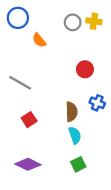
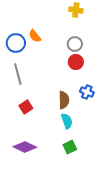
blue circle: (18, 18) -> (16, 43), moved
yellow cross: (94, 21) -> (76, 10), moved
gray circle: (73, 22) -> (75, 44), moved
gray line: (20, 83) -> (18, 74), turned 45

